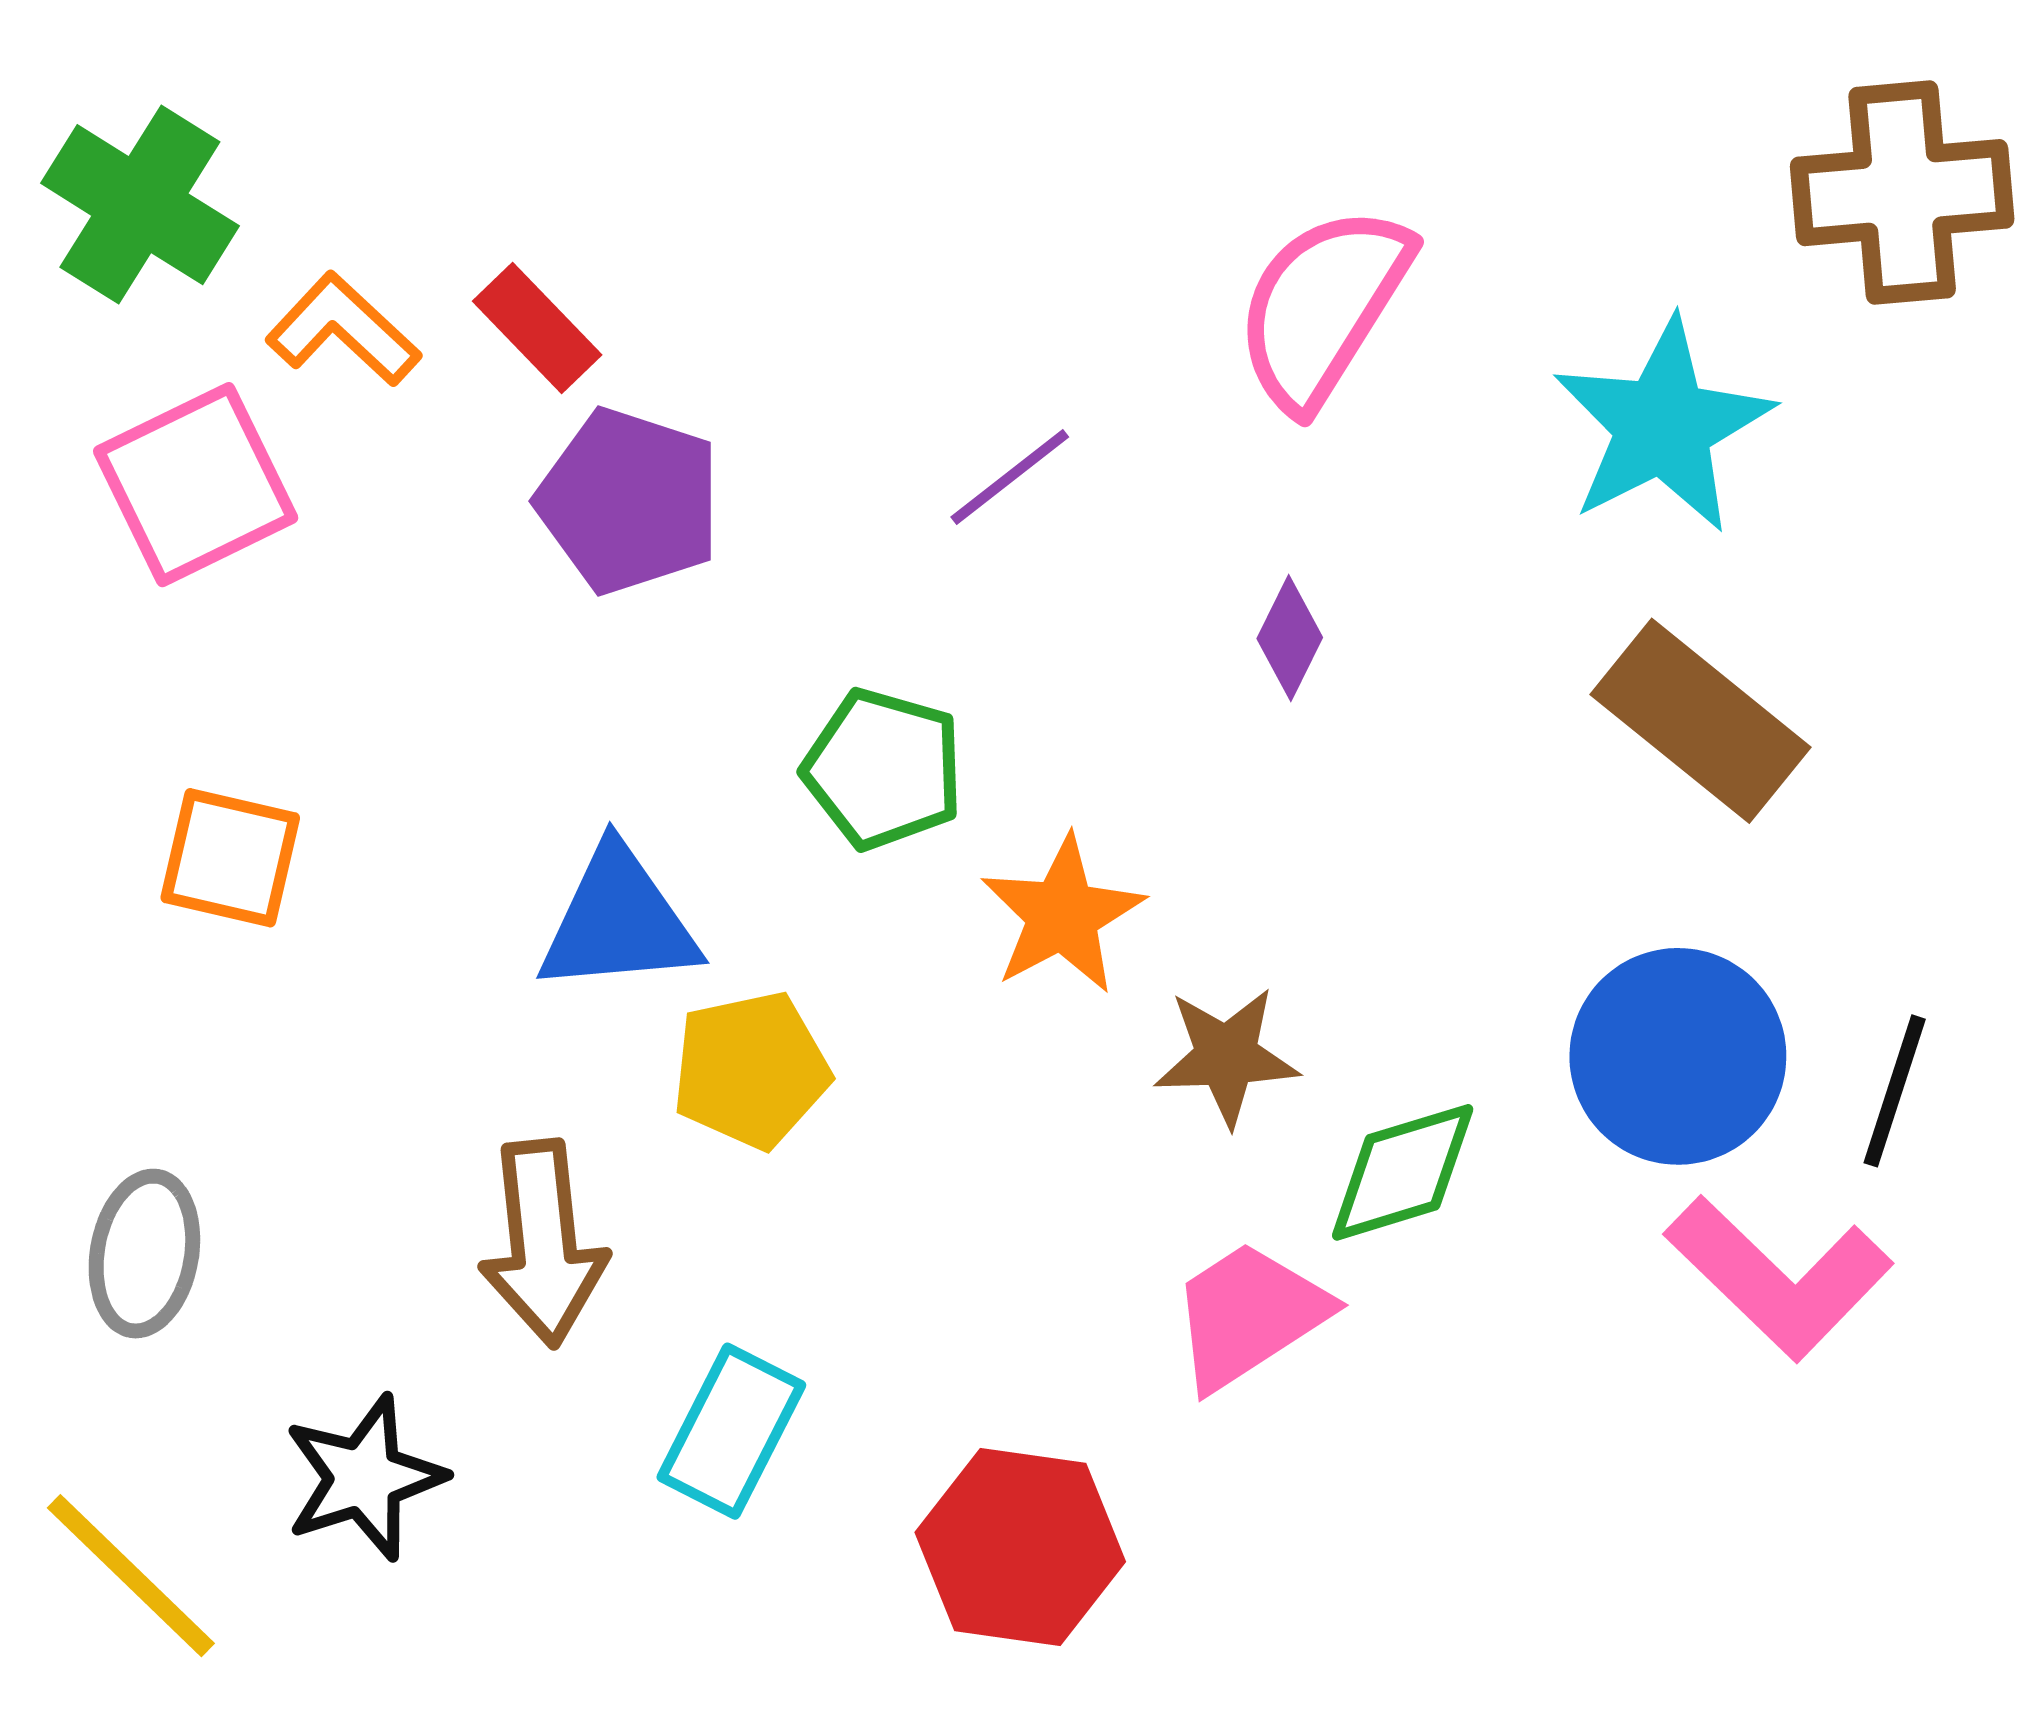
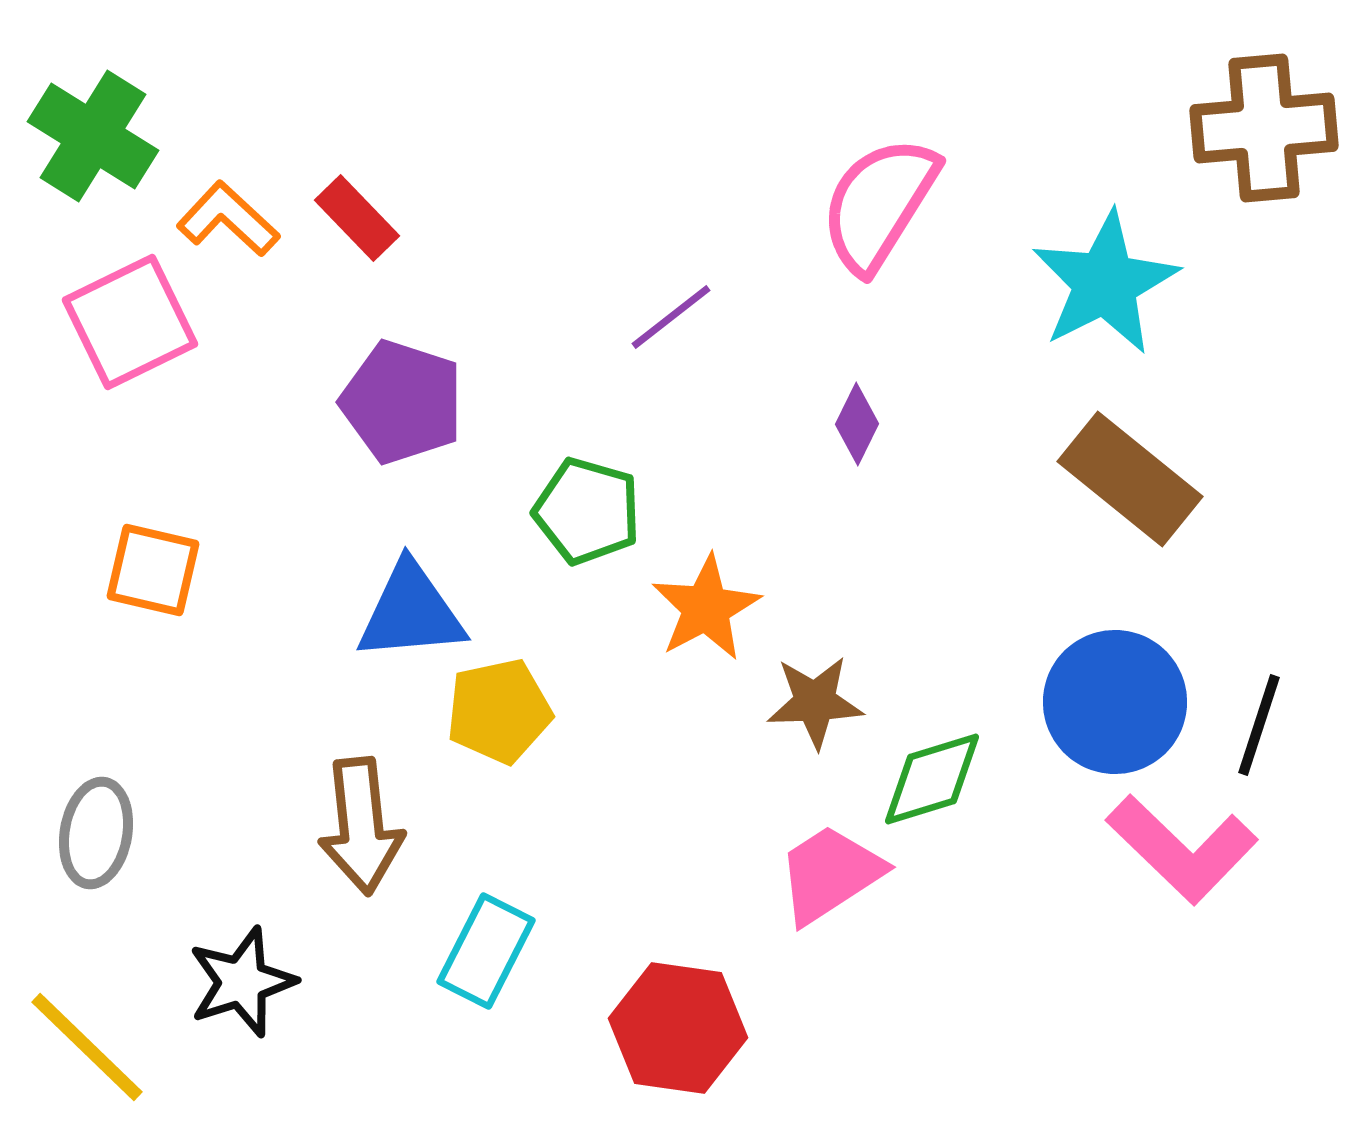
purple pentagon: (629, 501) -> (402, 402), moved

